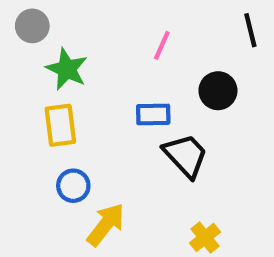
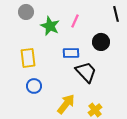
gray circle: (32, 26) -> (26, 12), moved
green star: (67, 69) -> (50, 26), moved
yellow arrow: (106, 225) -> (66, 104), moved

